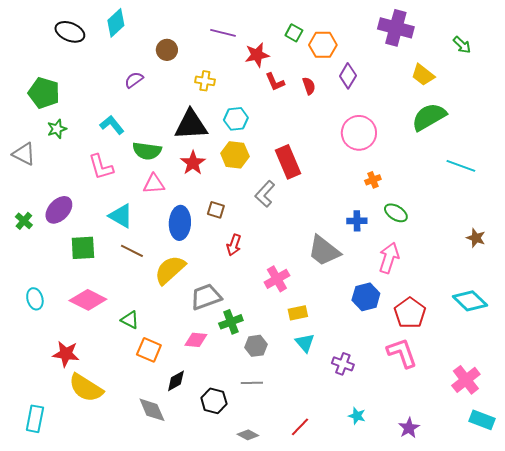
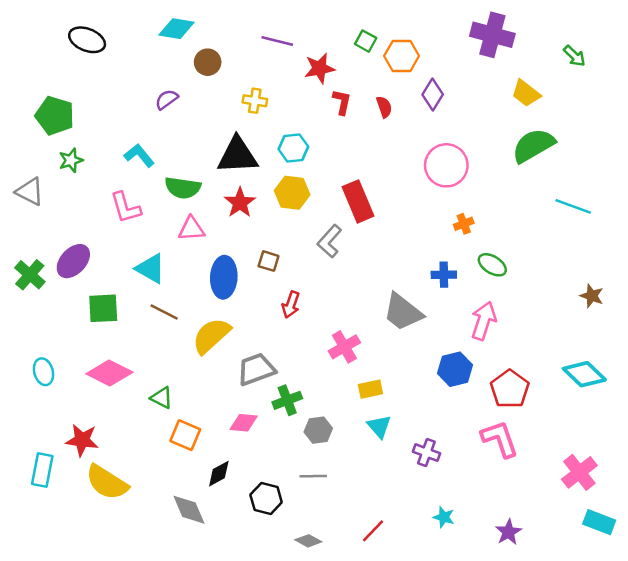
cyan diamond: (116, 23) -> (177, 29), moved, turned 52
red L-shape: (275, 82) -> (342, 102), turned -145
green cross: (24, 221) -> (30, 275), size x1.4
cyan rectangle: (35, 419) -> (42, 470), moved

